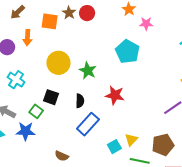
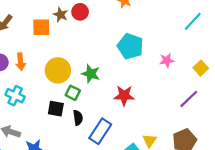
pink star: (146, 24) -> (167, 60), moved
orange arrow: (27, 38) -> (21, 62), moved
black semicircle: (80, 101) -> (78, 118), moved
green square: (36, 111) -> (73, 93), moved

